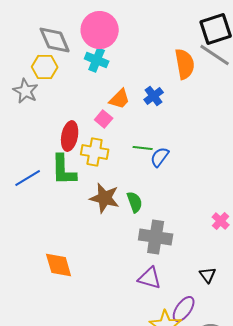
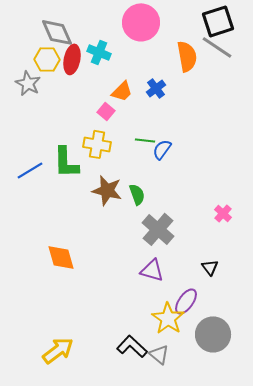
pink circle: (100, 30) -> (141, 22), moved
red ellipse: (70, 136) -> (72, 59), moved
gray cross: (156, 237) -> (158, 229), turned 32

